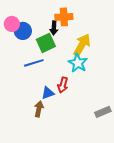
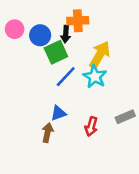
blue circle: (23, 31) -> (40, 35), moved
blue line: (34, 63) -> (66, 77), moved, turned -30
red arrow: (63, 85) -> (91, 126), moved
gray rectangle: (103, 112) -> (125, 117), moved

